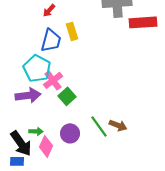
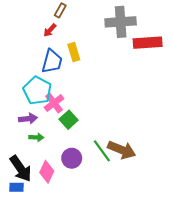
purple arrow: (28, 95) -> (28, 119), size x0.7
brown arrow: (118, 125) -> (122, 150), size x1.5
green arrow: (36, 131) -> (36, 137), moved

